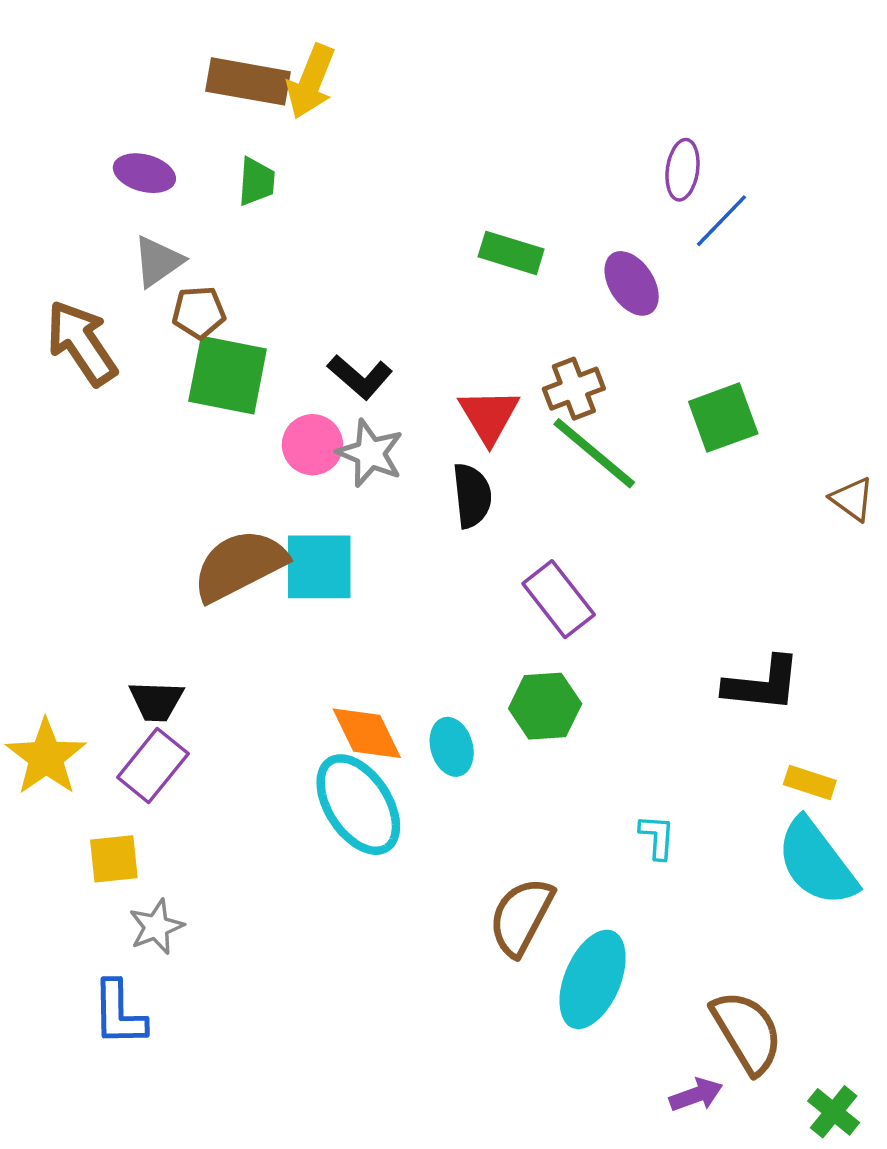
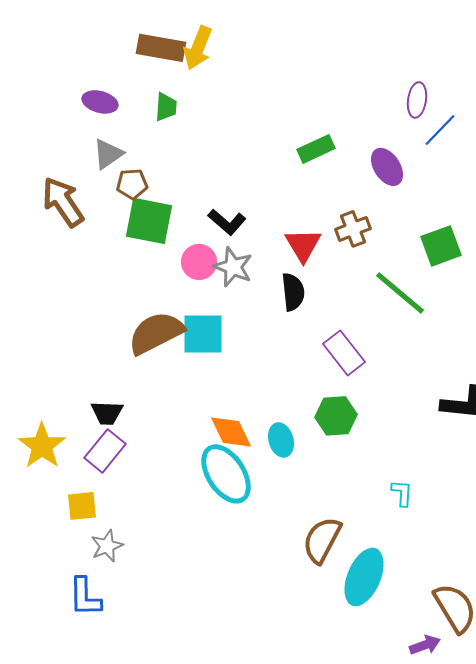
green rectangle: (511, 253) -> (316, 149), turned -42
green line: (594, 453) -> (400, 293), moved

